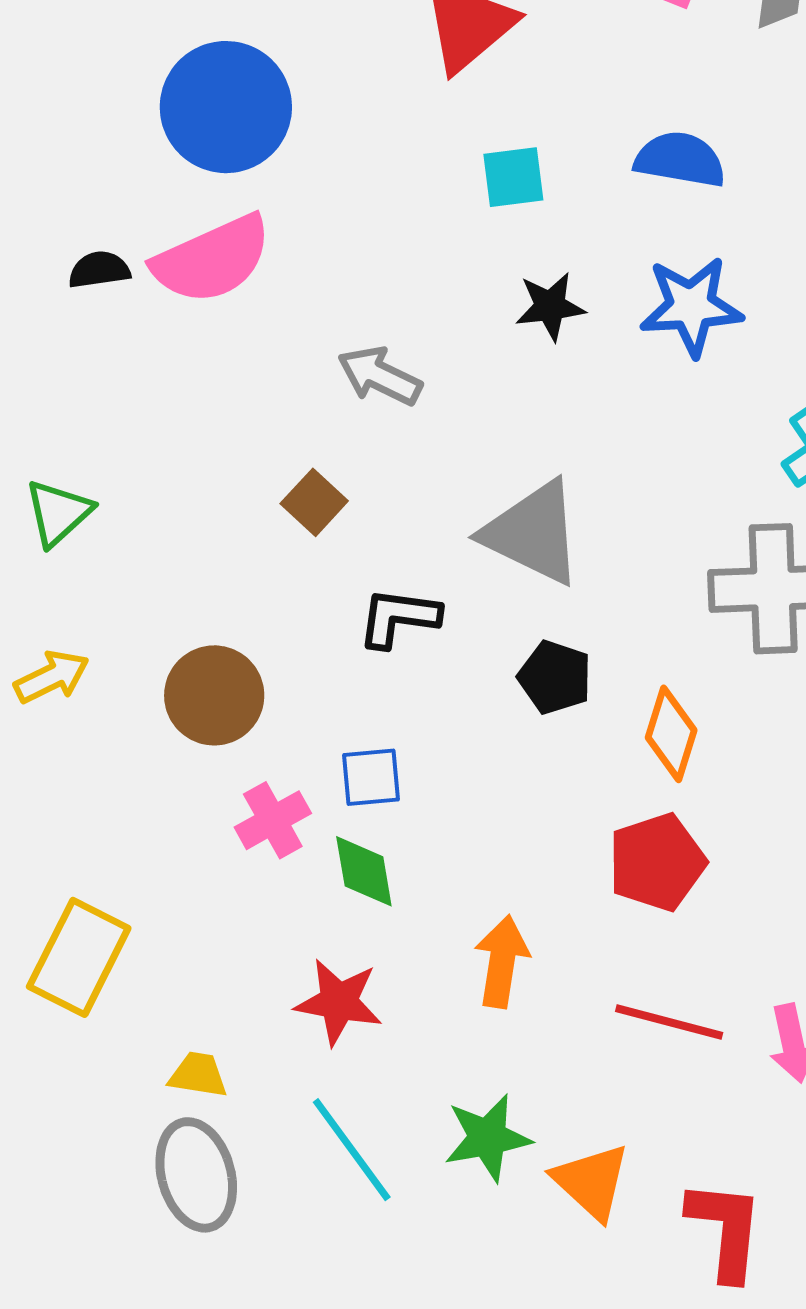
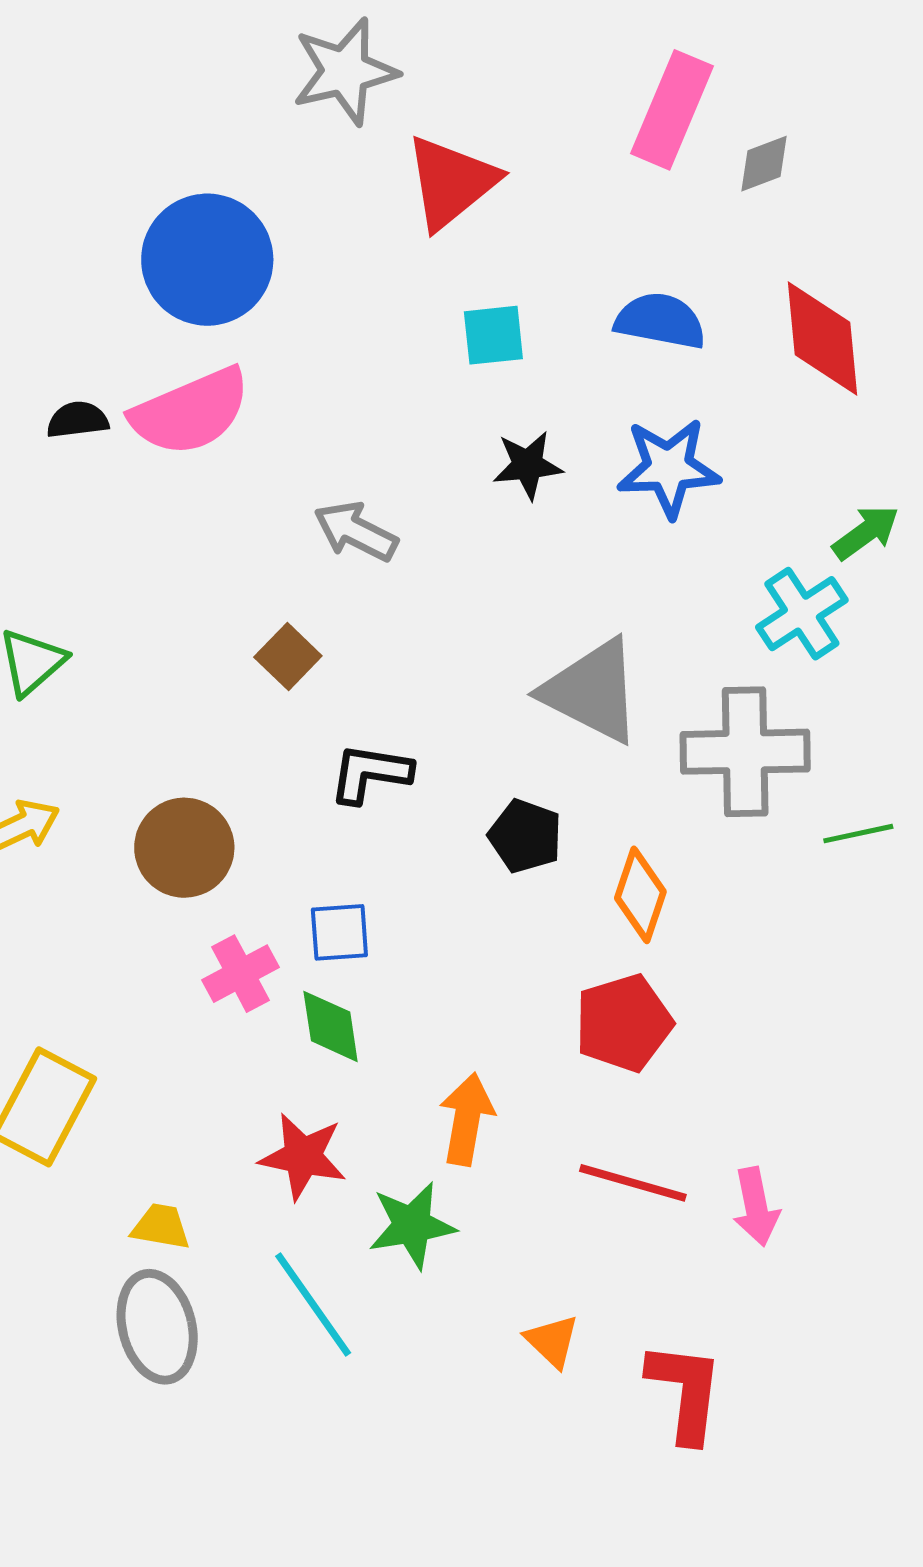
gray triangle: (533, 533) -> (592, 691), moved
green star: (488, 1138) -> (412, 1225), moved
orange triangle: (591, 1182) -> (552, 1341), size x0.7

